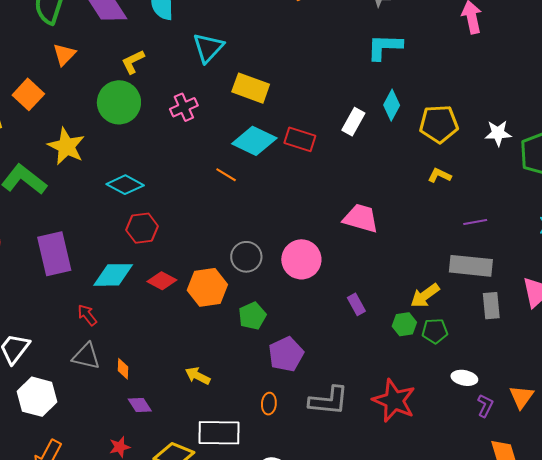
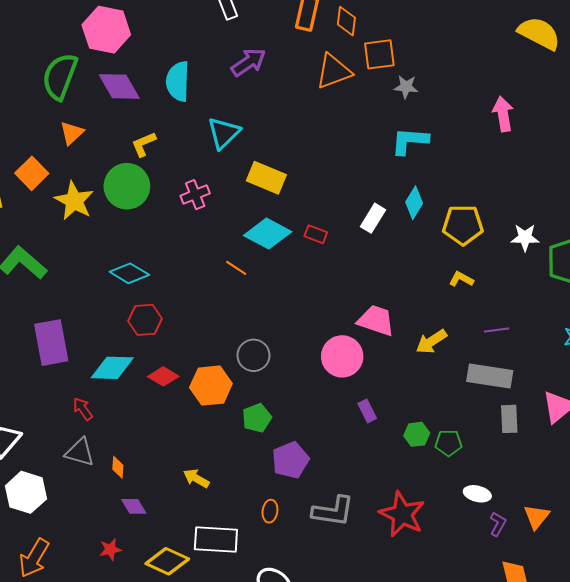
red rectangle: (300, 139) -> (316, 234), size x0.7
yellow star: (66, 146) -> (74, 201), moved
pink circle: (301, 259) -> (342, 356), moved
yellow arrow: (425, 296) -> (431, 342), moved

